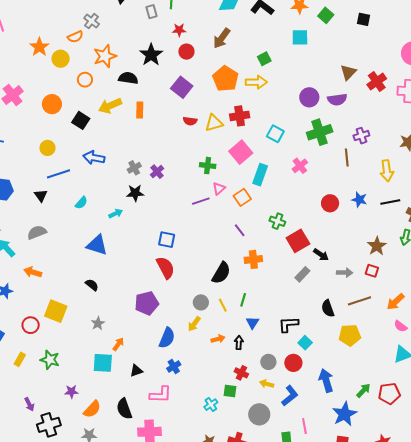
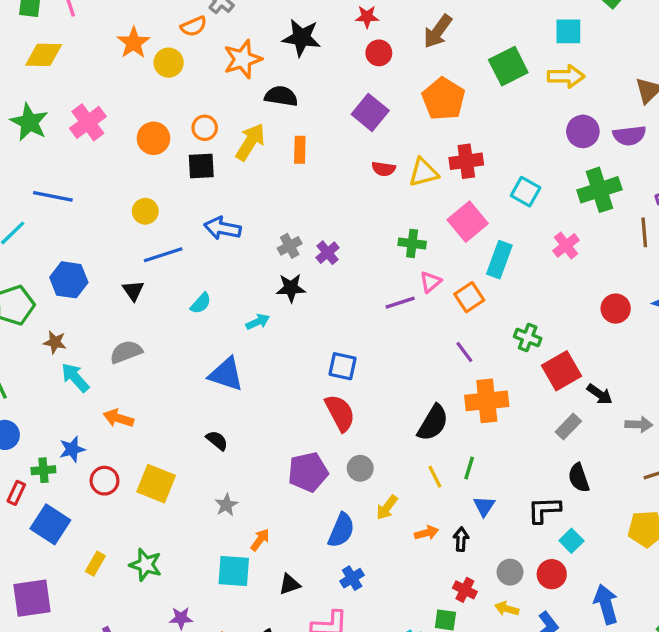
black star: (151, 55) -> (301, 38), moved, turned -30
green square: (264, 59) -> (508, 66), size x1.6
orange circle: (85, 80) -> (205, 128), moved
yellow arrow: (256, 82) -> (566, 76), moved
yellow arrow: (110, 106) -> (250, 142), turned 145
black square: (81, 120) -> (201, 166), turned -36
orange cross: (253, 259) -> (487, 401), size x1.4
gray circle: (201, 302) -> (360, 468), moved
black semicircle: (328, 308) -> (579, 478), moved
red circle: (31, 325) -> (105, 481), moved

